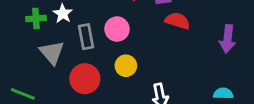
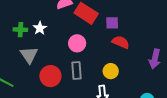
gray rectangle: (86, 37) -> (76, 71), moved
yellow circle: (126, 66) -> (111, 71), moved

